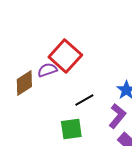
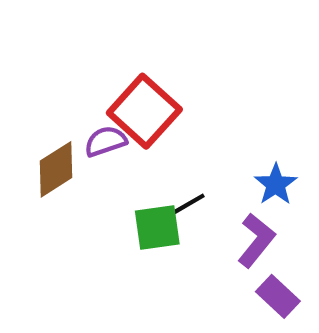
green square: (71, 129) -> (157, 227), moved

